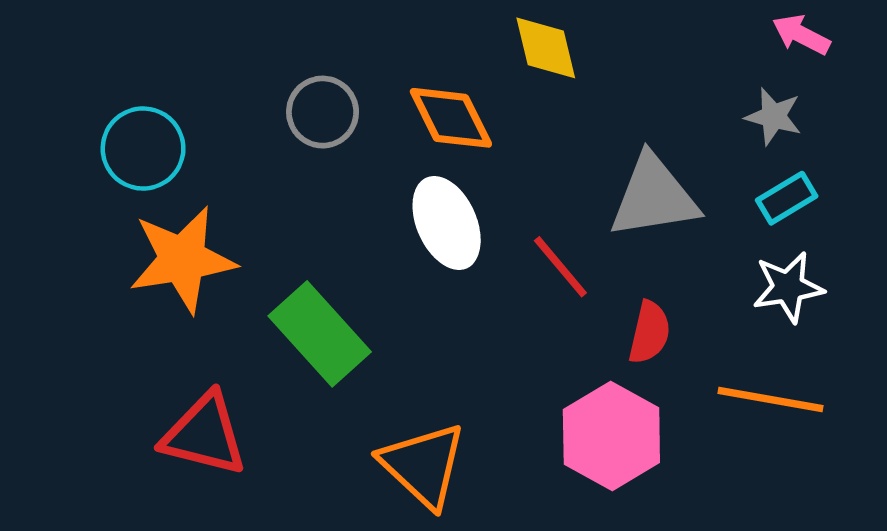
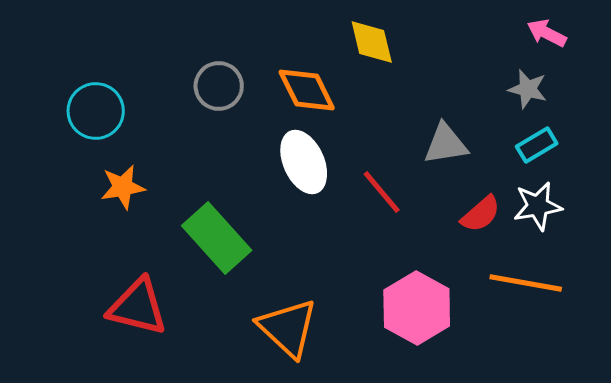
gray triangle: (654, 197) -> (446, 144), size x0.7
orange star: (182, 259) -> (123, 187), size x0.6
red semicircle: (649, 332) -> (481, 214), moved, turned 36

